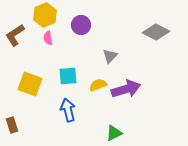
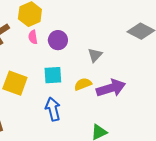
purple circle: (81, 25) -> (58, 40), moved

